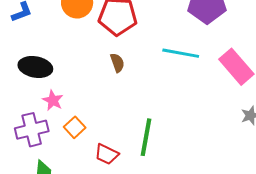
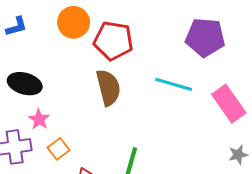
brown semicircle: (117, 63) -> (108, 88), size x1.8

